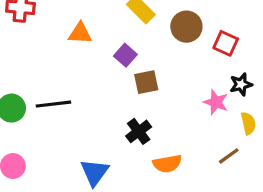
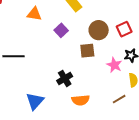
brown circle: (186, 27) -> (99, 30), moved
red square: (226, 43) -> (124, 29), turned 35
brown square: (146, 82) -> (87, 51), moved

